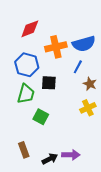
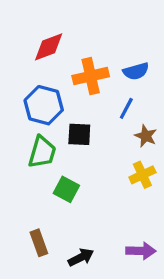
blue semicircle: (84, 44) -> (136, 71), size x0.7
purple arrow: (71, 155) -> (141, 251), moved

